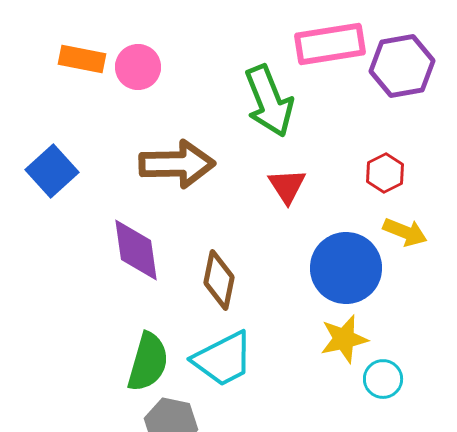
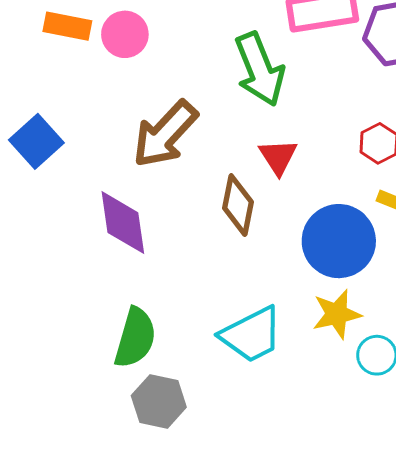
brown arrow: (177, 164) -> (165, 134), turned 134
brown diamond: (219, 280) -> (238, 205), moved
cyan trapezoid: (223, 359) -> (251, 335), moved

